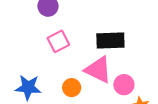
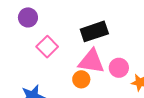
orange circle: (72, 88) -> (81, 79), moved

